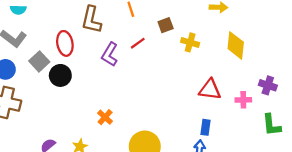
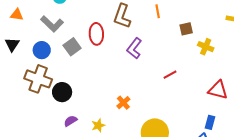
red line: (138, 43) -> (170, 75), moved
black circle: (60, 75) -> (62, 92), moved

